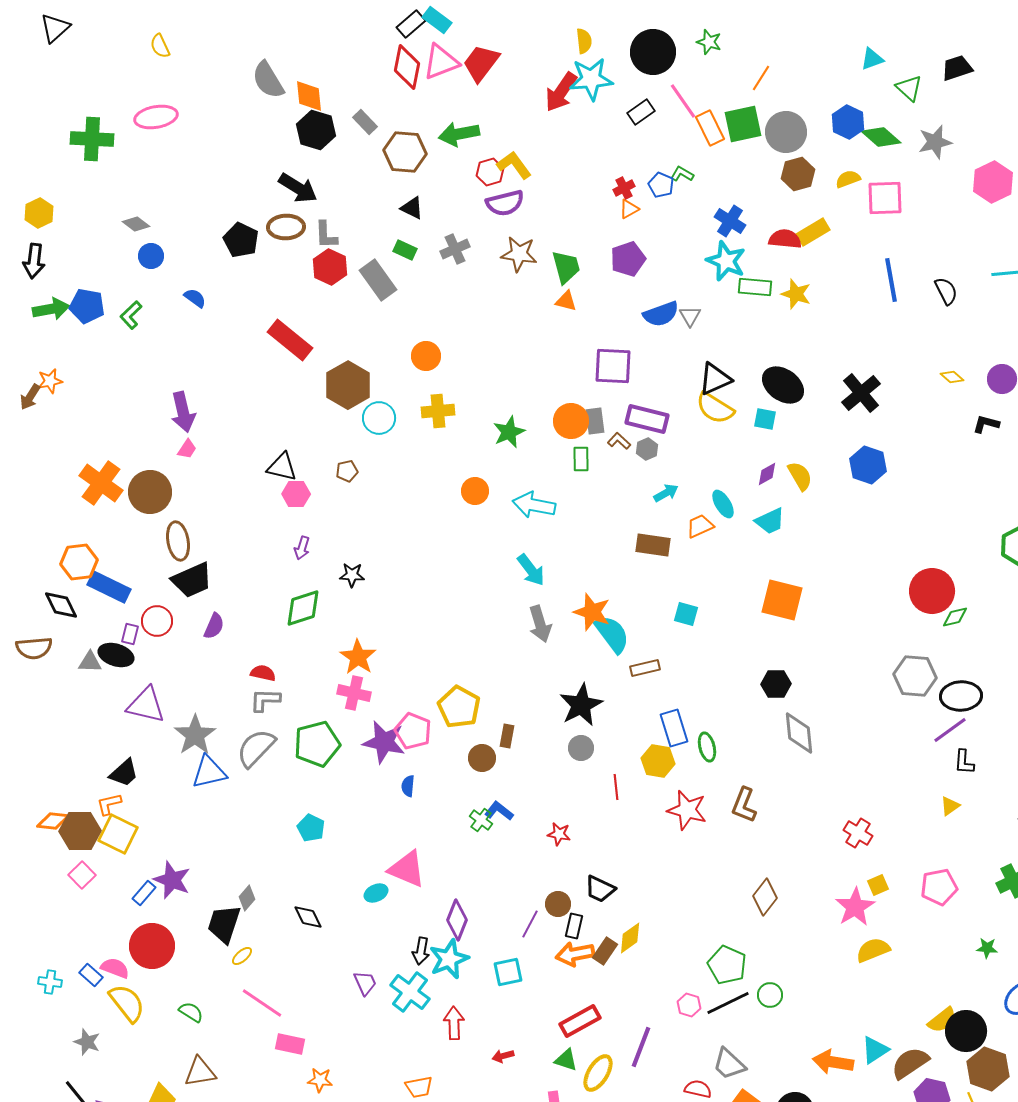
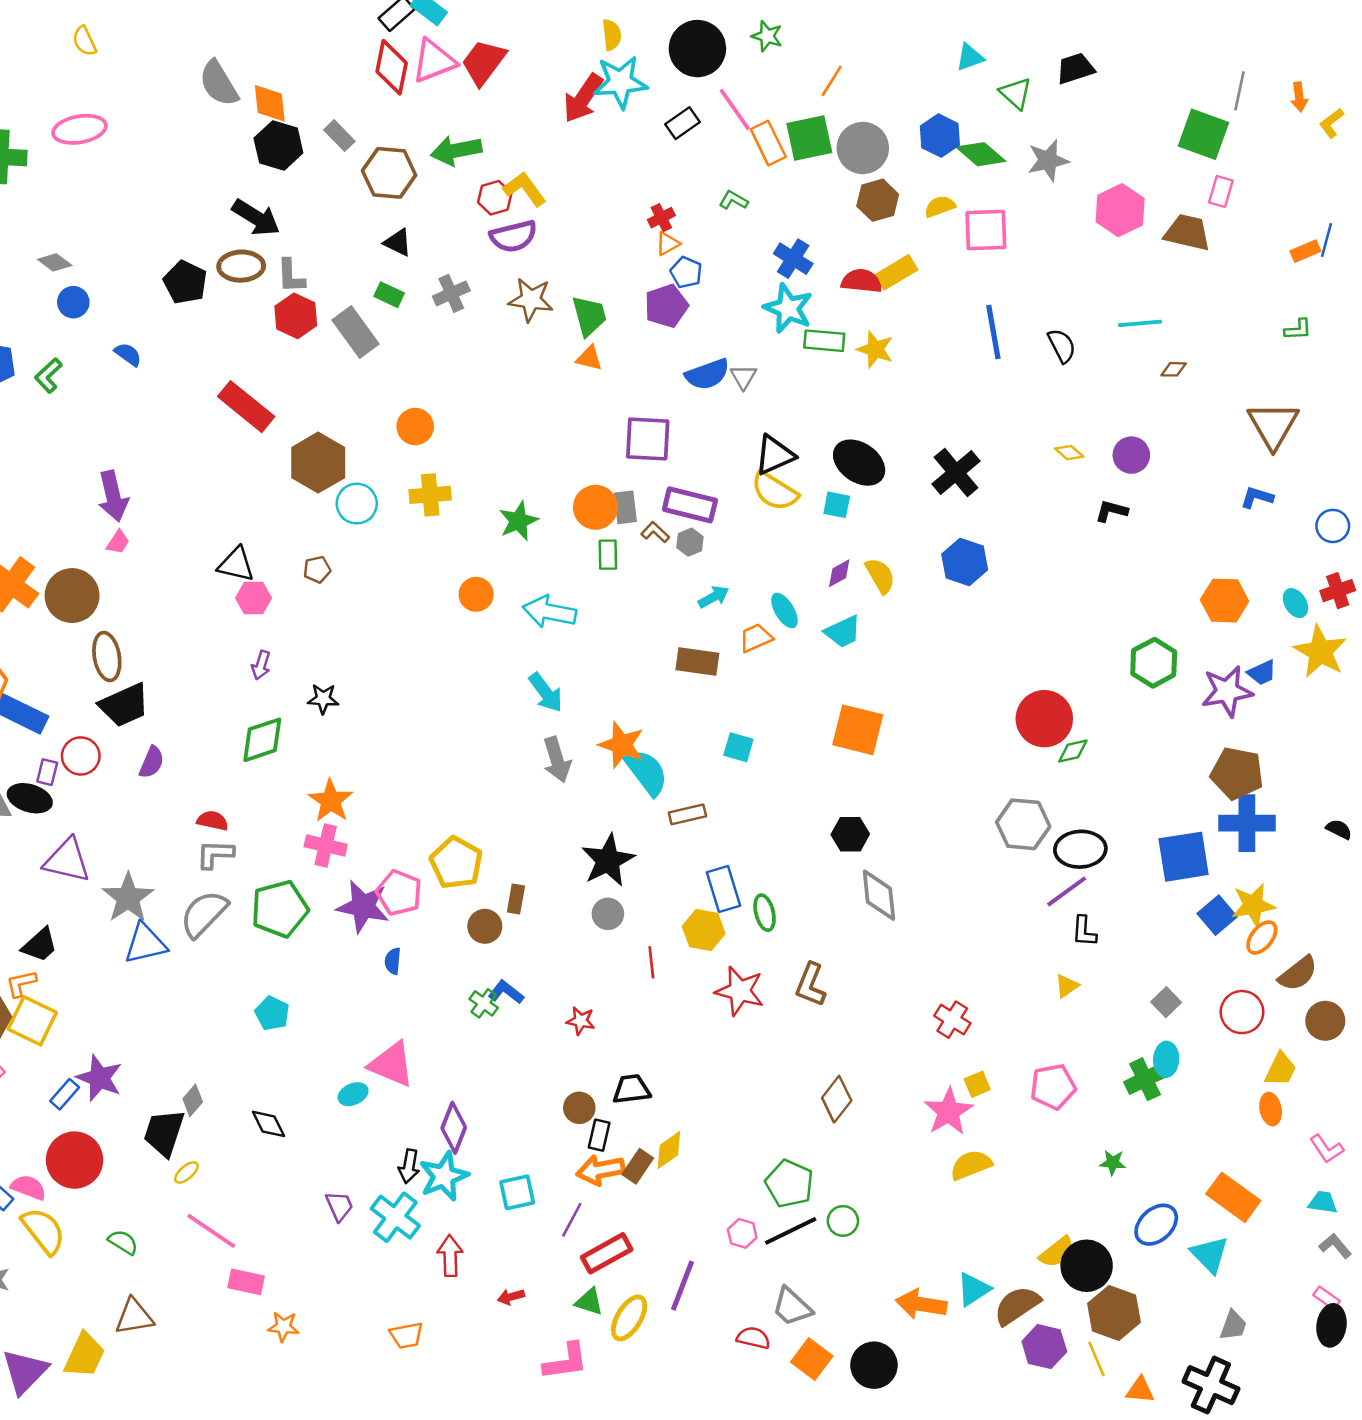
blue pentagon: (661, 185) -> (686, 272), moved
black trapezoid: (600, 889) -> (632, 1089), turned 148
purple line: (530, 924) -> (572, 1220), moved

